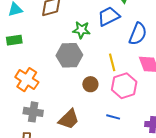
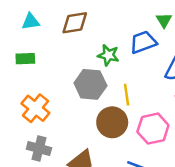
yellow line: (112, 62) -> (127, 95), moved
brown circle: (90, 84) -> (112, 122), size x1.6

